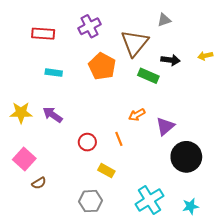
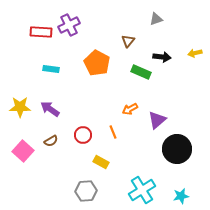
purple cross: (89, 26) -> (69, 25), moved
brown triangle: (135, 43) -> (128, 41), size x0.5
brown semicircle: (39, 183) -> (51, 141), moved

